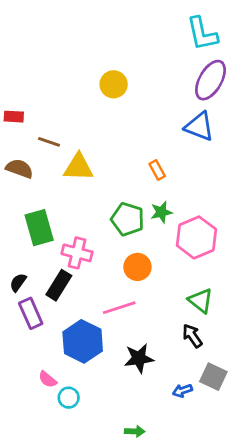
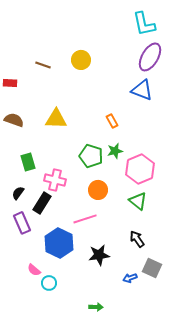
brown line: (49, 142) -> (43, 65), moved
green rectangle: (39, 228) -> (28, 162), size x0.7
black semicircle: (18, 282) -> (18, 193), moved
green triangle: (201, 301) -> (138, 201), moved

